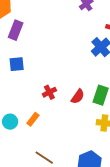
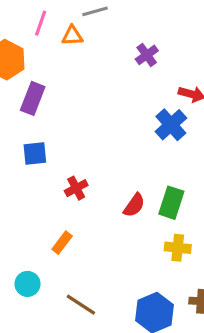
red cross: (49, 92) -> (76, 188), moved
cyan circle: (10, 122) -> (28, 284), moved

